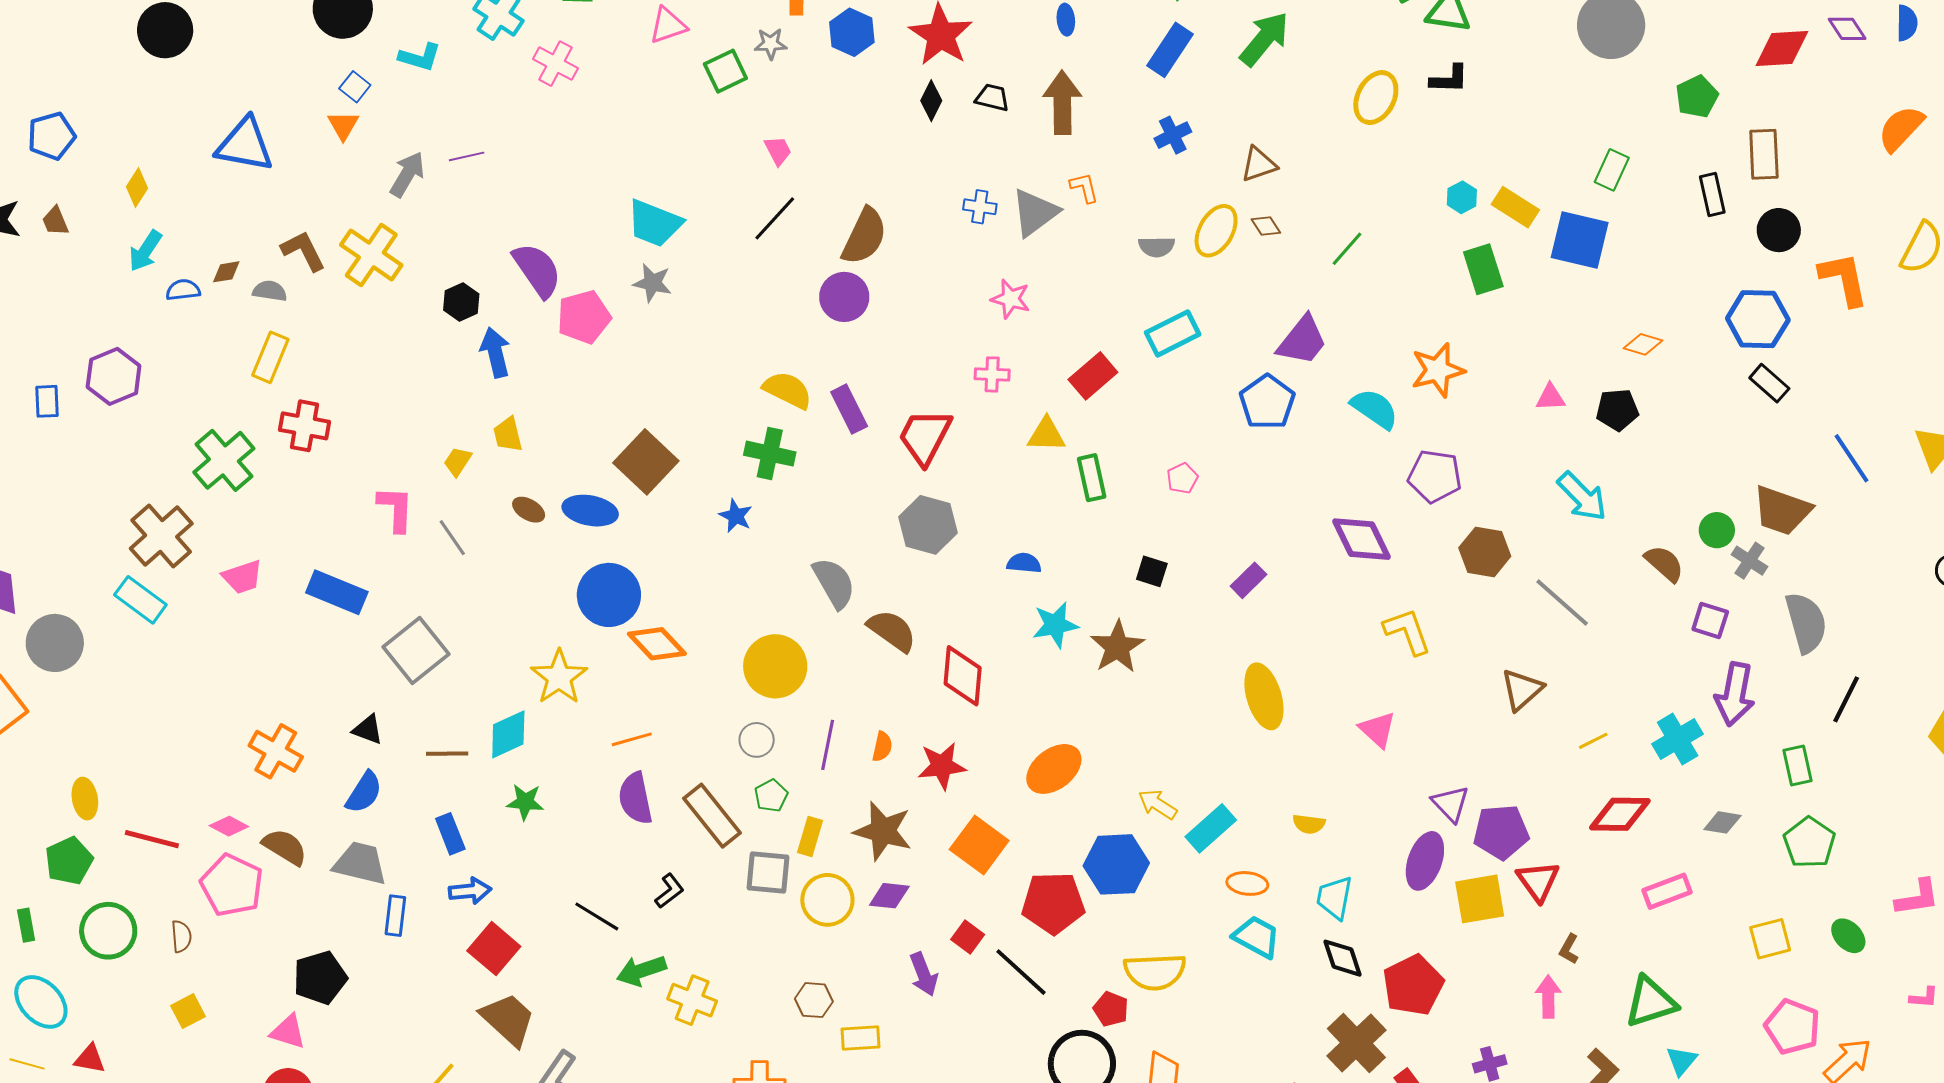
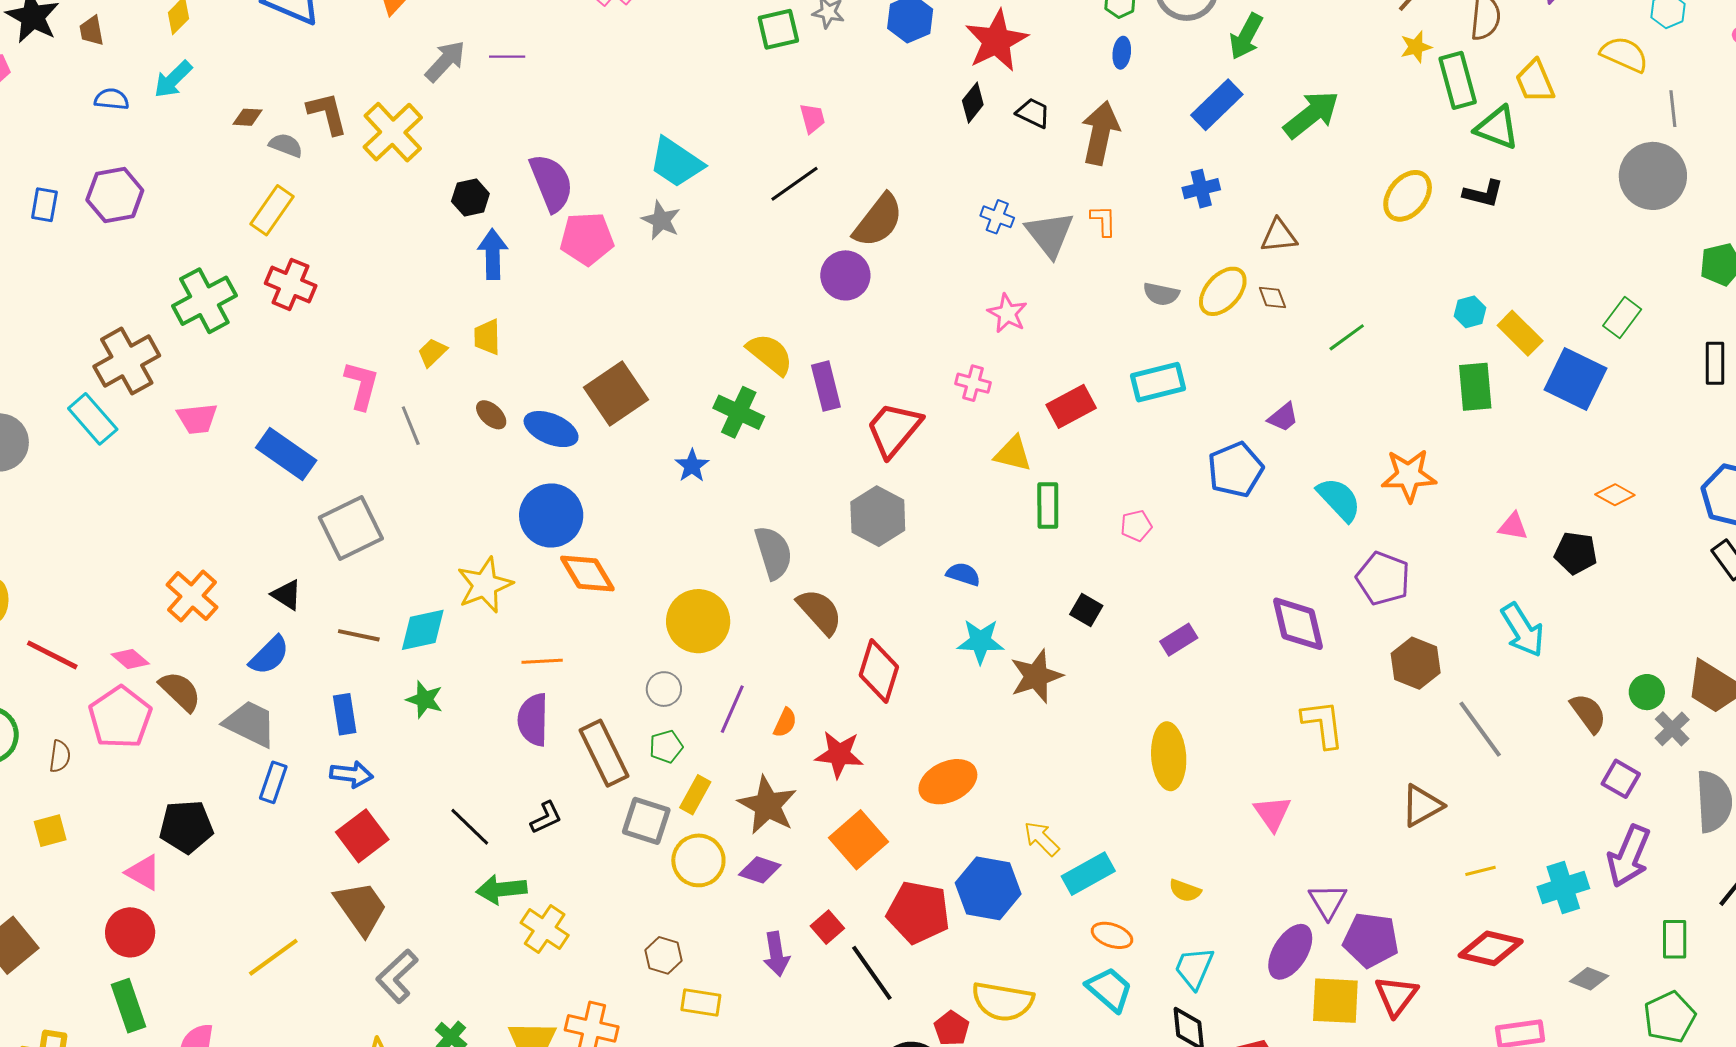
gray triangle: (1035, 212) -> (1050, 234), turned -44
blue semicircle: (183, 290) -> (112, 99), moved
purple trapezoid: (1302, 341) -> (1283, 417), size x0.6

